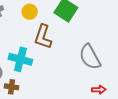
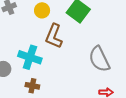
brown cross: (12, 87) -> (32, 86), moved

